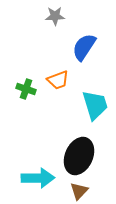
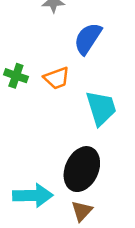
green cross: (26, 89) -> (16, 76), moved

